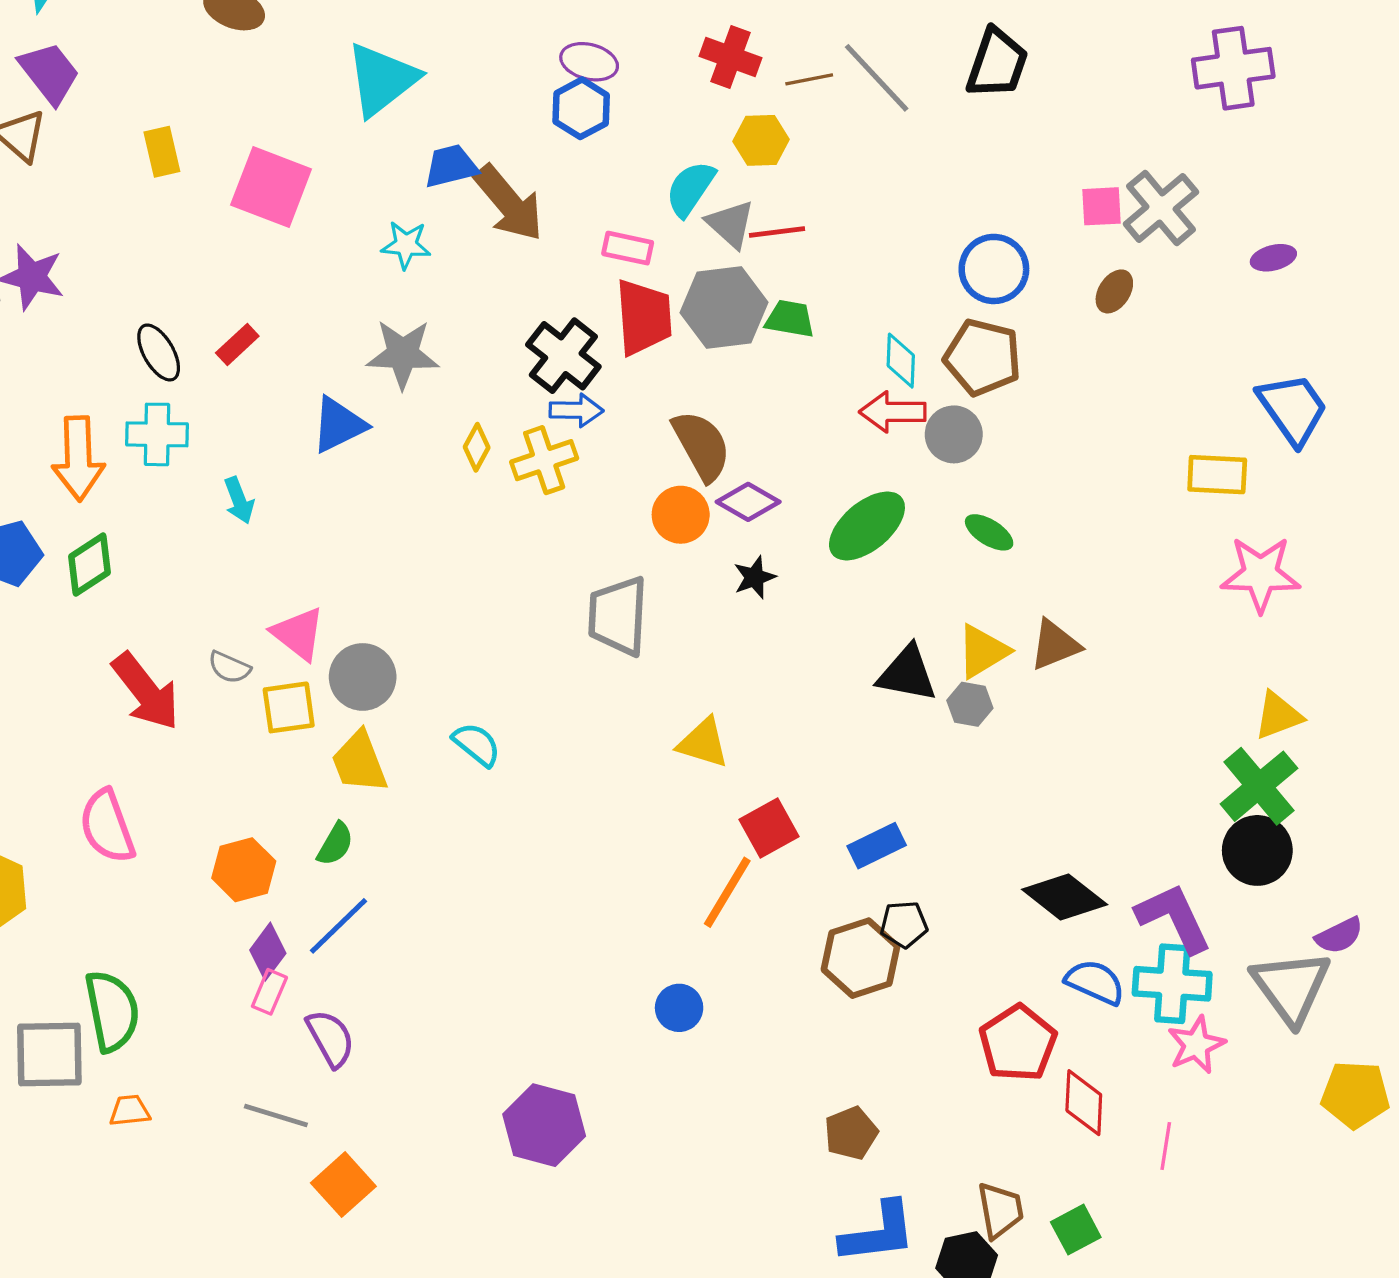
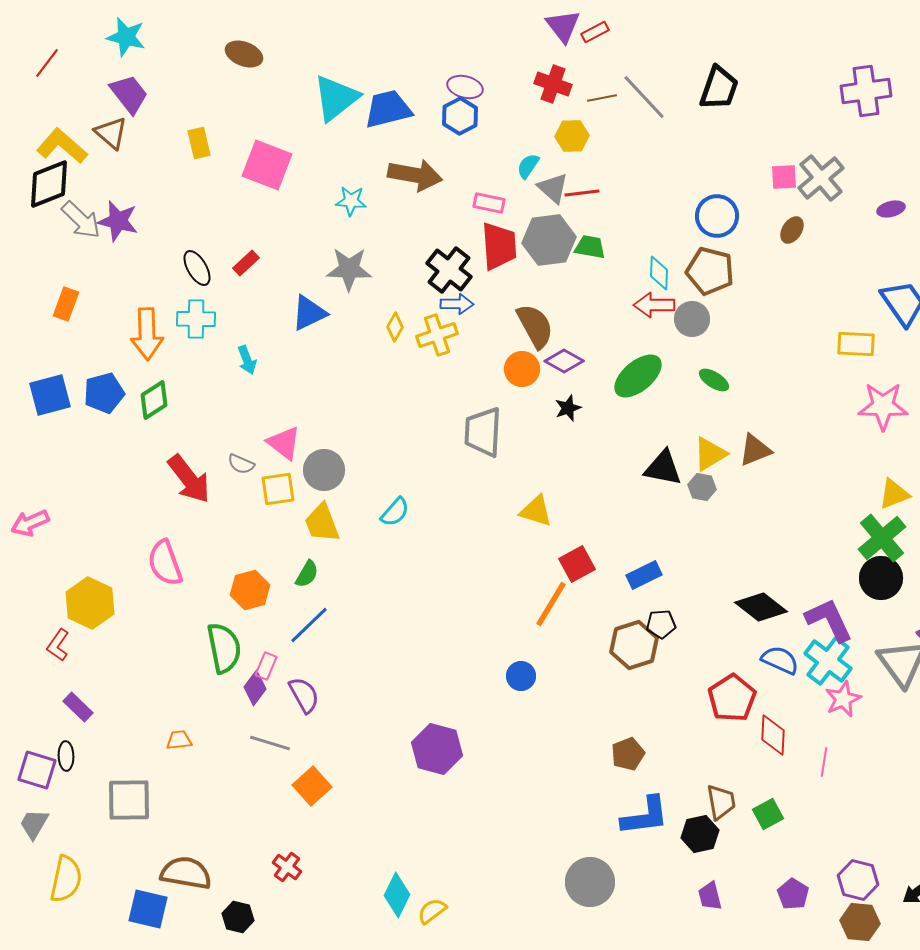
blue trapezoid: (451, 166) -> (388, 109), moved, size x1.4
cyan semicircle: (690, 189) -> (528, 166), size x0.7
brown arrow: (509, 203) -> (415, 175), turned -40
cyan semicircle: (477, 744) -> (395, 512), turned 92
purple diamond: (268, 952) -> (255, 688), moved
cyan cross: (1172, 984) -> (828, 661), turned 33
green semicircle: (112, 1011) -> (224, 648), moved
gray square: (49, 1054) -> (129, 800), moved

